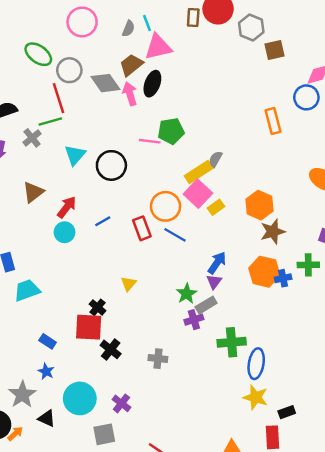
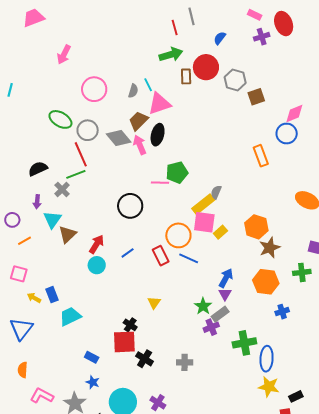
cyan triangle: (75, 155) -> (52, 220), moved
pink square: (198, 194) -> (204, 222), turned -30
blue cross: (283, 278) -> (282, 312), moved

